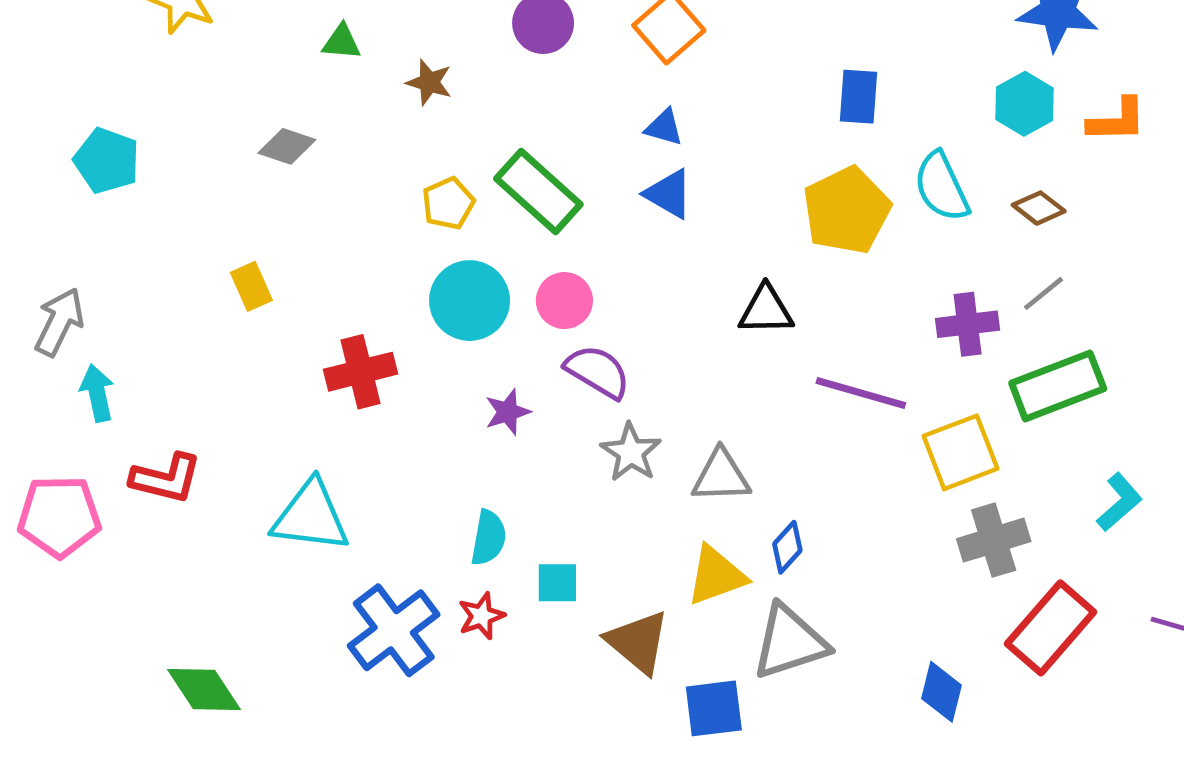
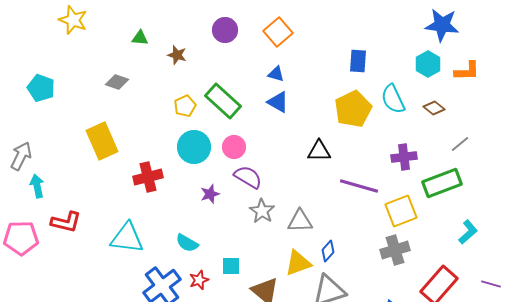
yellow rectangle: (251, 286) -> (102, 141), size x1.8
gray line: (1043, 293) -> (460, 144), moved
cyan semicircle: (489, 538) -> (187, 243), moved, turned 110
gray cross: (994, 540) -> (395, 250), moved

